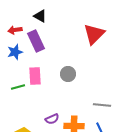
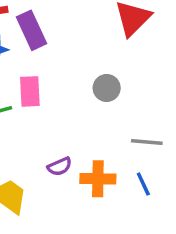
gray circle: (68, 74) -> (107, 88), moved

